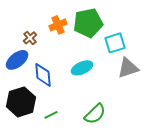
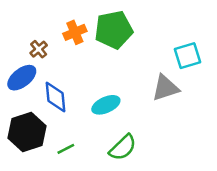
cyan square: (115, 43) -> (187, 56), moved
cyan ellipse: (82, 68) -> (106, 105), moved

